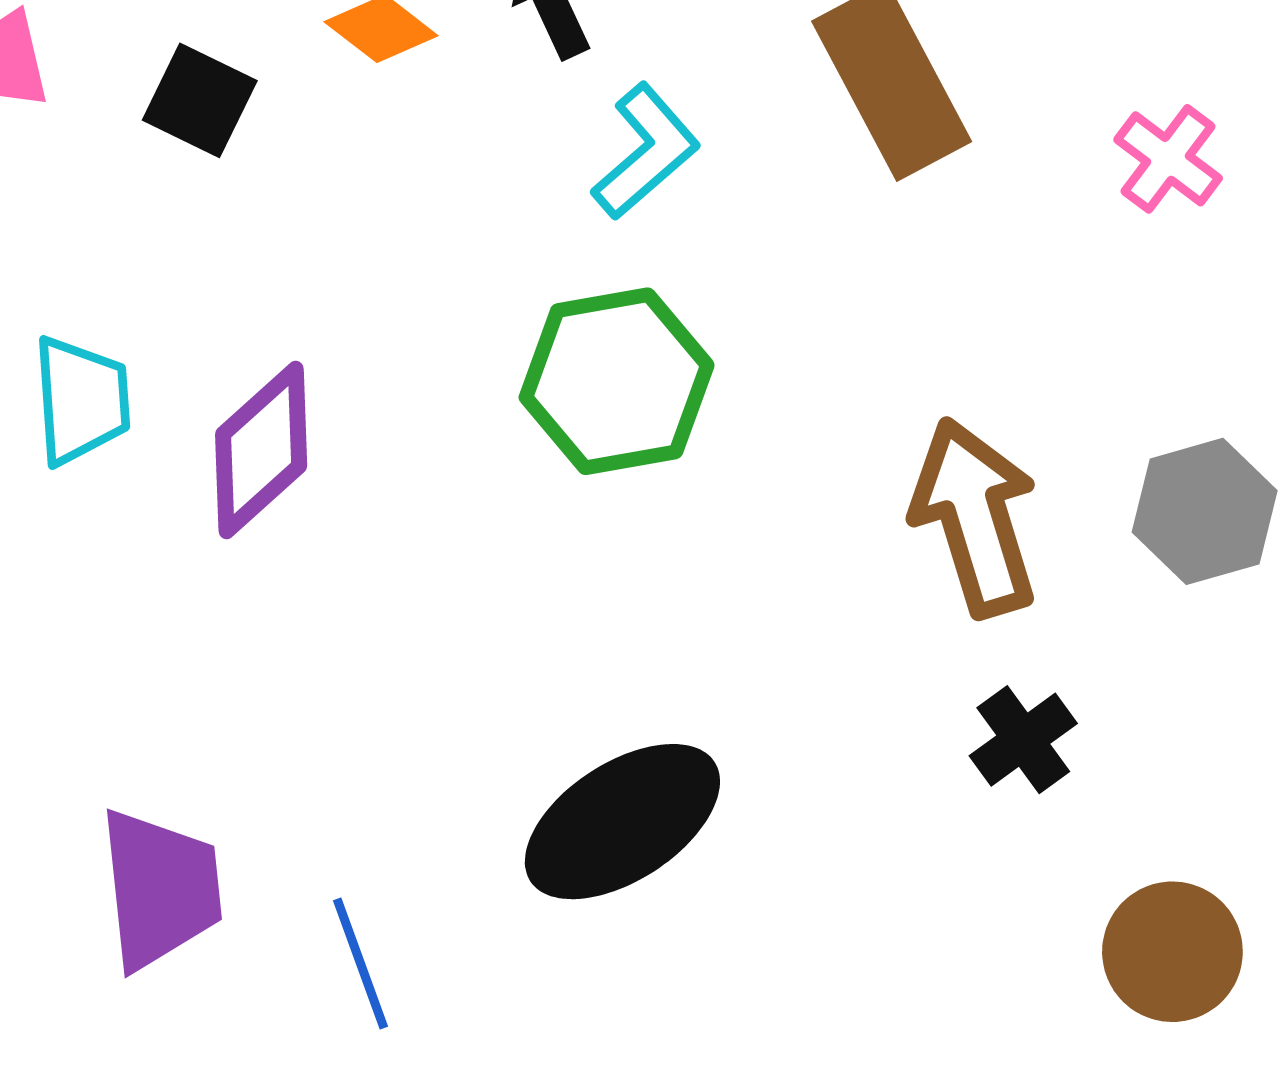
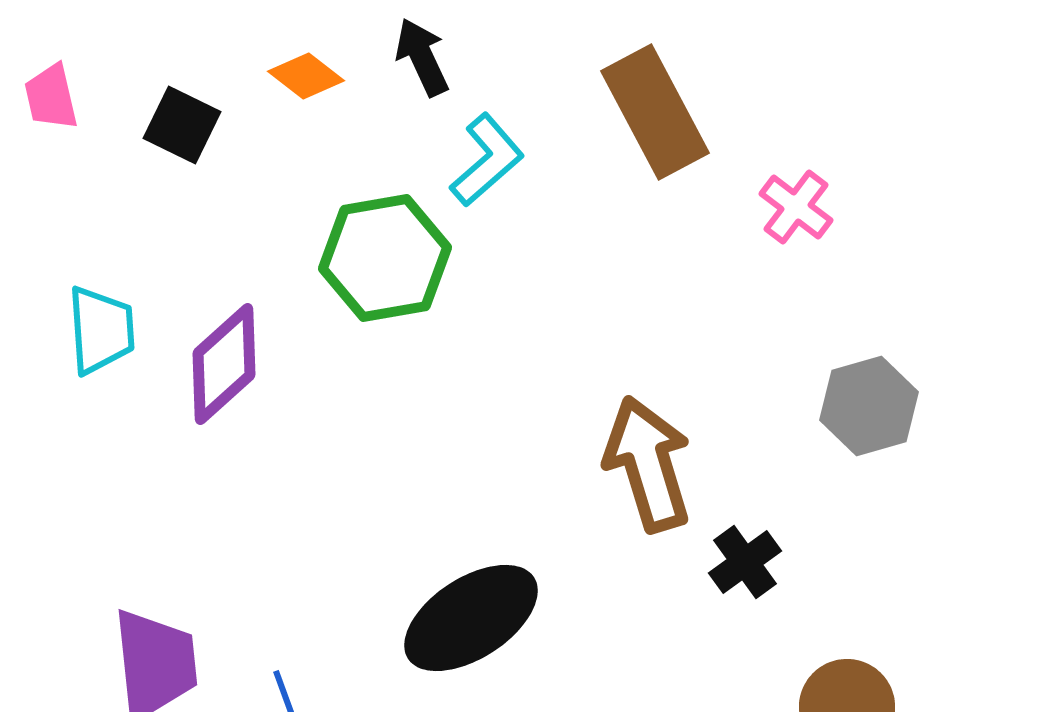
pink cross: (1168, 159) -> (796, 207), moved
green hexagon: (617, 381) -> (385, 258), moved
brown arrow: (975, 517) -> (648, 464), moved

